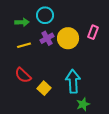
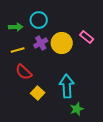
pink rectangle: (93, 32) -> (87, 37), turned -72
red semicircle: (23, 75) -> (24, 72), moved

